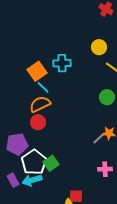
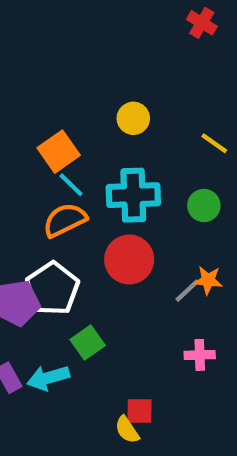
yellow circle: (99, 47) -> (133, 118), moved
cyan cross: (62, 63) -> (133, 195), moved, size x1.4
red circle: (38, 122) -> (129, 259), moved, size x1.5
white pentagon: (34, 162) -> (52, 289), moved

